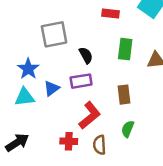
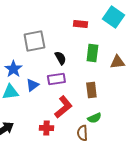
green semicircle: (128, 129) -> (94, 118), turned -136
brown semicircle: (99, 145) -> (82, 133), moved

